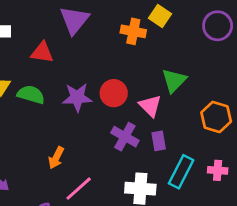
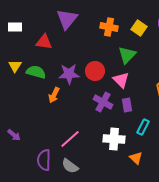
yellow square: (160, 16) -> (139, 28), moved
green triangle: (174, 81) -> (127, 55), moved
orange arrow: (56, 158) -> (54, 95), moved
cyan rectangle: (181, 172) -> (143, 127), size x0.7

